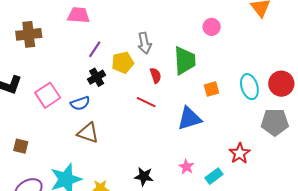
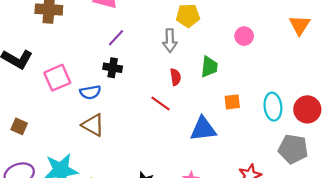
green trapezoid: (185, 61) -> (209, 67), size x0.7
yellow pentagon: (123, 63) -> (188, 16), moved
black cross: (97, 77) -> (113, 68), turned 30

